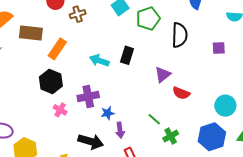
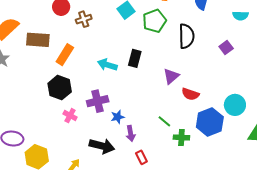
purple square: (219, 48) -> (226, 48), turned -32
green cross: (171, 136) -> (181, 137), turned 35
blue hexagon: (212, 137) -> (210, 122), moved

